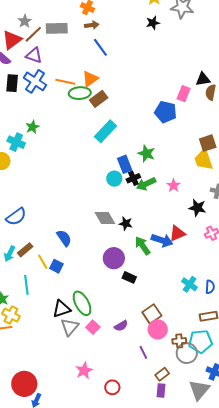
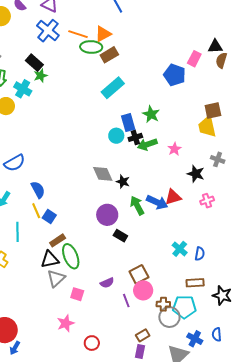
black rectangle: (12, 83) -> (34, 63), moved, turned -60
blue semicircle: (64, 238) -> (38, 190), moved
brown rectangle: (25, 250) -> (58, 240), moved
pink square: (93, 327) -> (77, 294), moved, turned -32
purple line: (143, 352) -> (126, 301), moved

